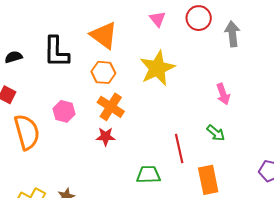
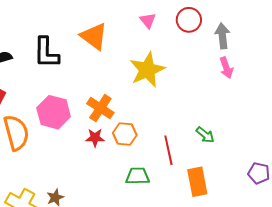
orange hexagon: (103, 72) -> (125, 134), moved
pink arrow: (223, 94) -> (226, 68), moved
pink hexagon: (64, 111) -> (54, 112), size x1.5

